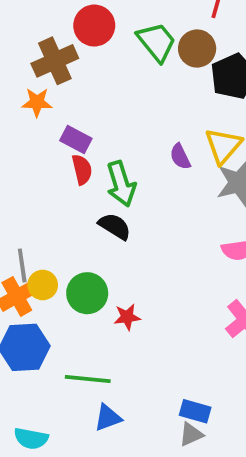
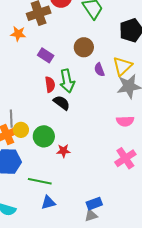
brown circle: (197, 49) -> (84, 47), moved
orange star: (37, 102) -> (18, 34), moved
red semicircle: (82, 170) -> (50, 84), moved
blue rectangle: (195, 411) -> (94, 204), turned -42

